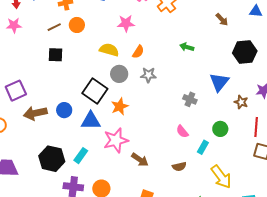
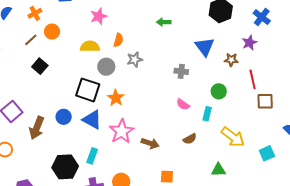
black square: (55, 55) -> (40, 66), turned -35
brown arrow: (35, 113) -> (37, 128), turned -40
blue triangle: (91, 121) -> (92, 120), turned 45

